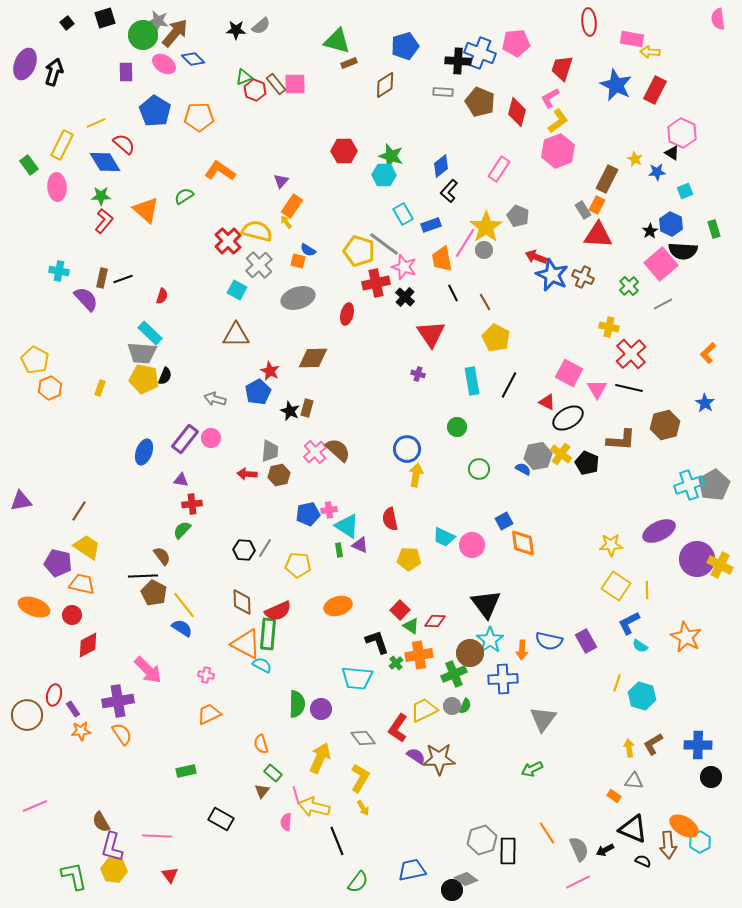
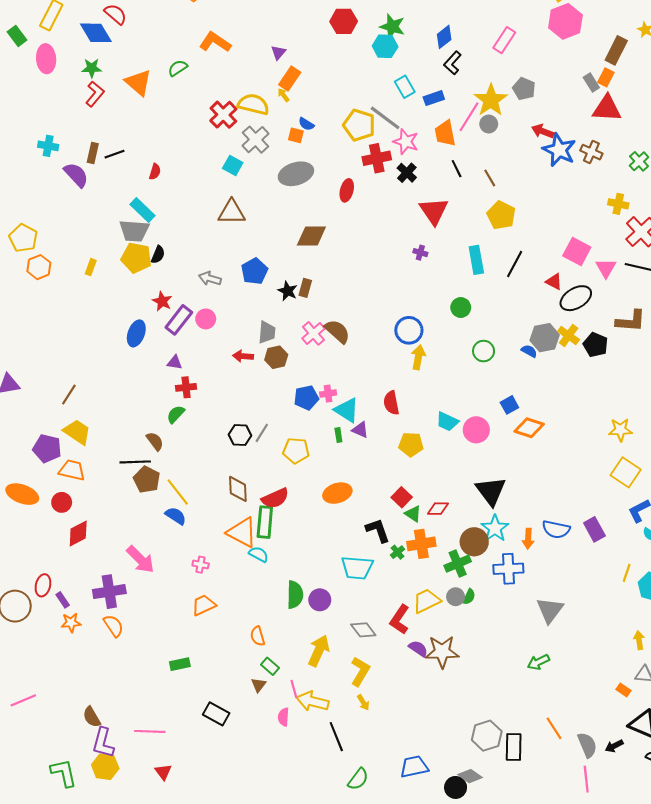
red star: (270, 371) -> (162, 301), moved
orange diamond: (523, 543) -> (529, 428), turned -64
pink line: (578, 882) -> (586, 779), turned -70

